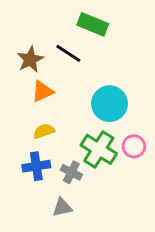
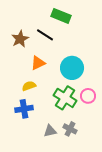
orange triangle: (42, 91) -> (38, 63), moved
gray cross: (71, 172) -> (70, 129), moved
gray triangle: (62, 207) -> (50, 131), moved

